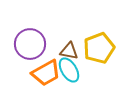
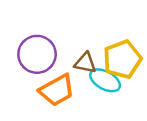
cyan ellipse: (69, 70) -> (105, 80), moved, turned -30

